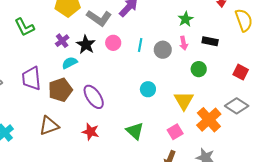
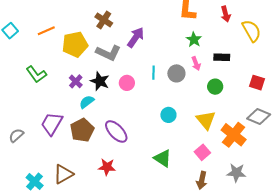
pink circle: (113, 43) -> (127, 83), moved
purple trapezoid: (31, 78) -> (52, 124), turned 45
brown triangle: (49, 126) -> (63, 174), moved
red star: (91, 132) -> (107, 167), moved

